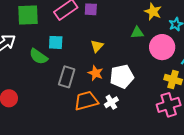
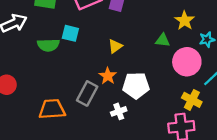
green semicircle: (38, 56) -> (48, 45), turned -48
gray rectangle: (67, 77) -> (87, 93), moved
orange trapezoid: (86, 101) -> (52, 109), moved

